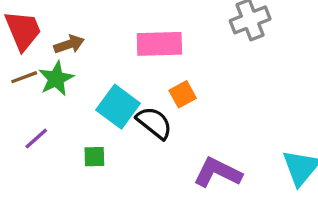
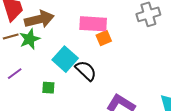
brown arrow: (69, 44) -> (39, 19), size x1.6
orange square: (183, 94) -> (104, 38), moved

